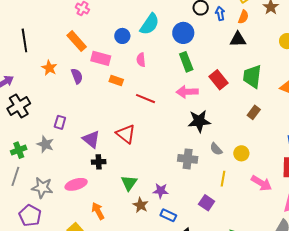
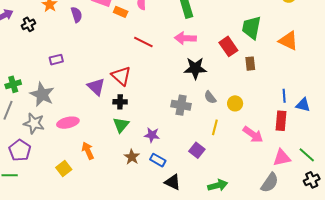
orange rectangle: (116, 80) -> (121, 12), moved
red rectangle: (218, 80) -> (228, 46), moved
black cross: (19, 106) -> (28, 24), moved, size x0.6
brown rectangle: (254, 112) -> (250, 64), turned -48
purple rectangle: (60, 122) -> (56, 60), turned 56
purple triangle: (91, 139) -> (96, 87), moved
gray star: (45, 144) -> (42, 94), moved, size x1.4
black cross: (99, 162) -> (120, 102), moved
brown star: (141, 205) -> (132, 157), moved

